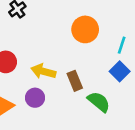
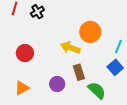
yellow arrow: (43, 71) -> (70, 48), moved
purple circle: (35, 98) -> (57, 84), moved

